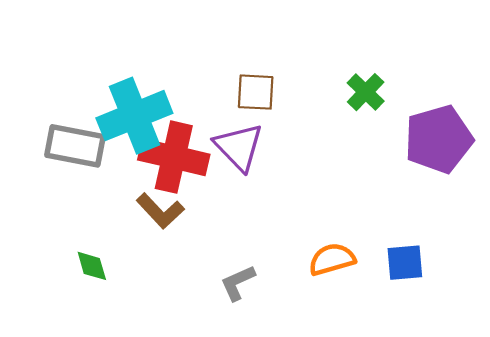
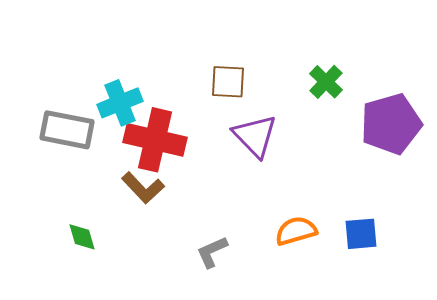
cyan cross: (134, 116) -> (120, 103), size x0.7
purple triangle: (239, 147) -> (255, 136), moved

